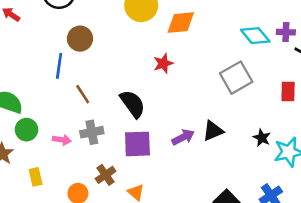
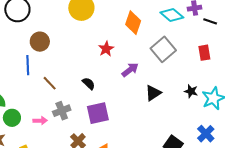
orange diamond: (181, 23) -> (133, 23), moved, turned -55
black semicircle: (133, 104) -> (89, 84), size x0.6
purple arrow: (183, 137) -> (130, 70), moved

